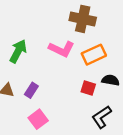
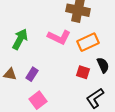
black semicircle: (111, 80) -> (103, 65), turned 56

